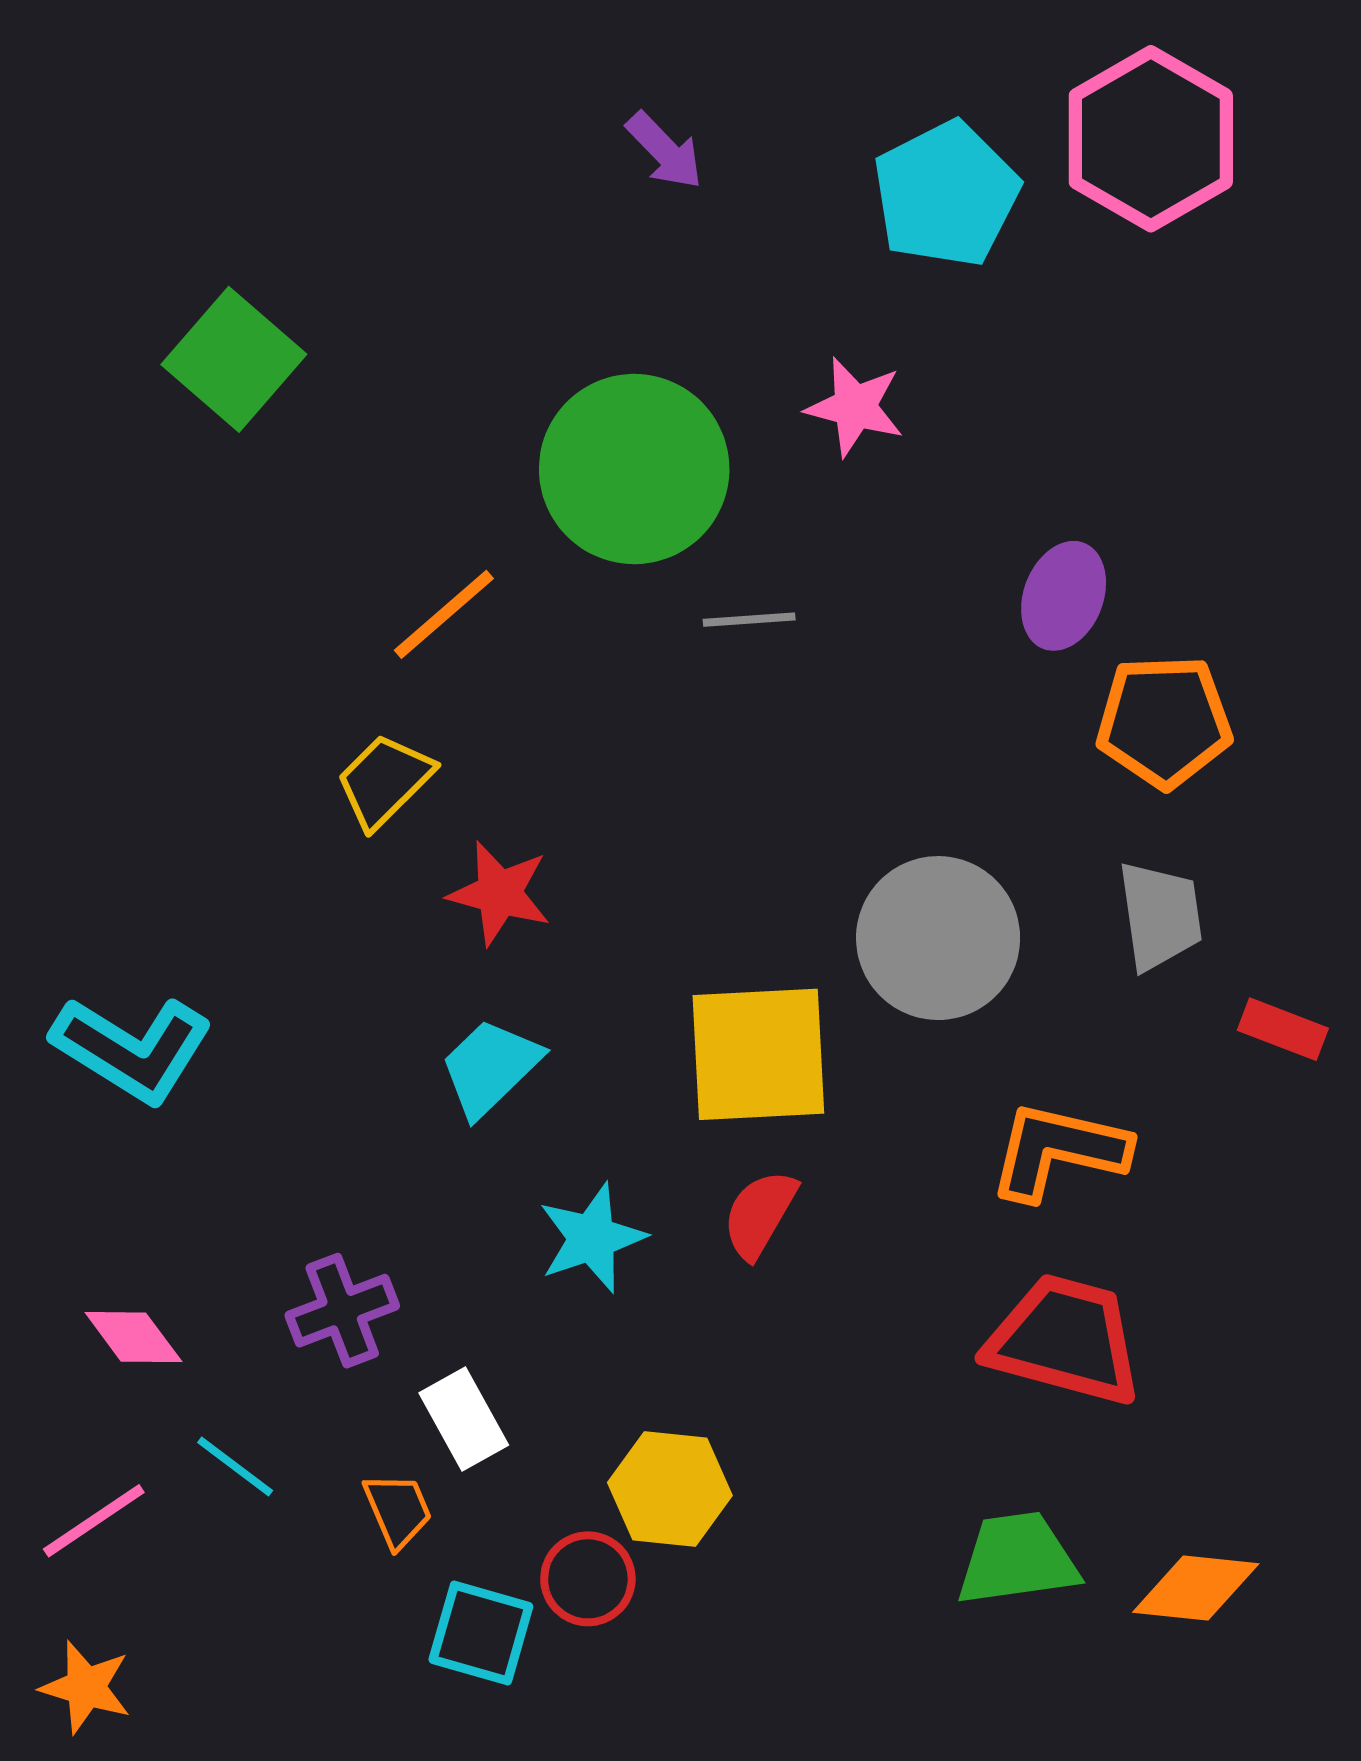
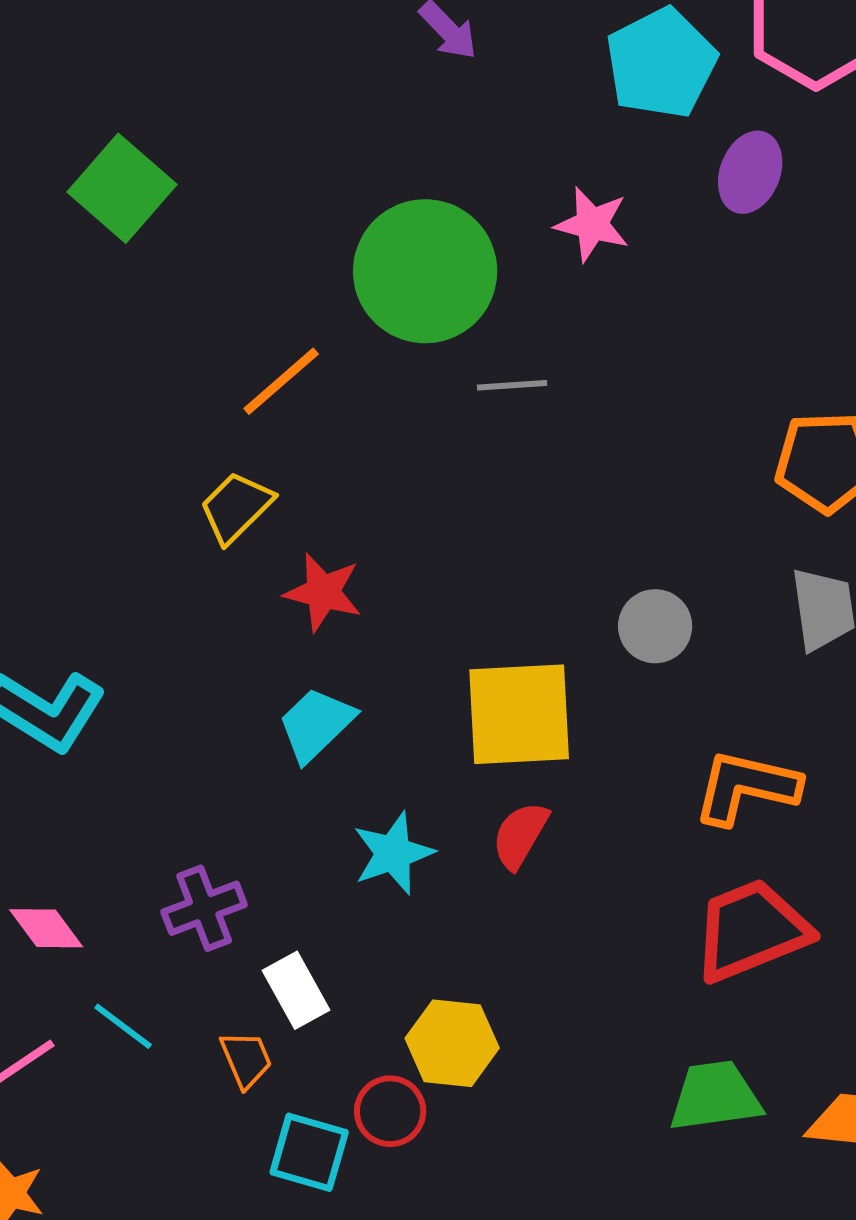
purple ellipse: (1064, 596) -> (750, 172), moved
gray circle: (938, 938) -> (655, 626), size x0.6
red trapezoid: (1065, 1340) -> (751, 930), turned -37

